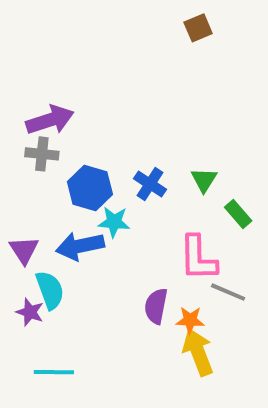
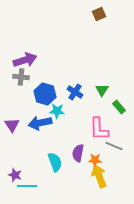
cyan semicircle: (50, 290) -> (55, 162), moved
purple star: (30, 312) -> (15, 175), moved

